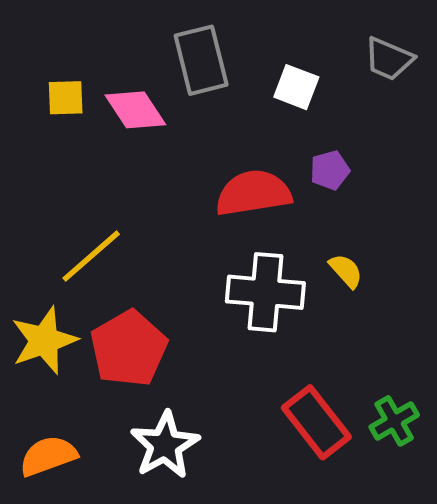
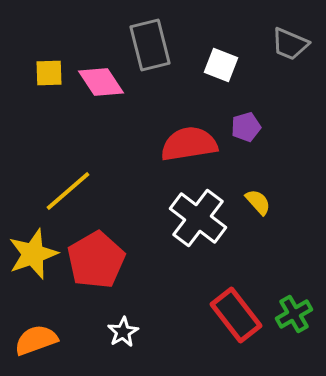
white cross: (265, 292) -> (198, 218), turned 32
white star: (165, 445) -> (123, 332), size x0.6

